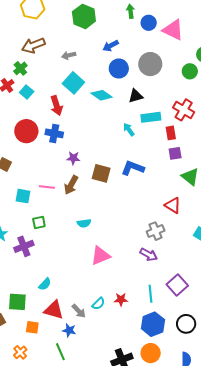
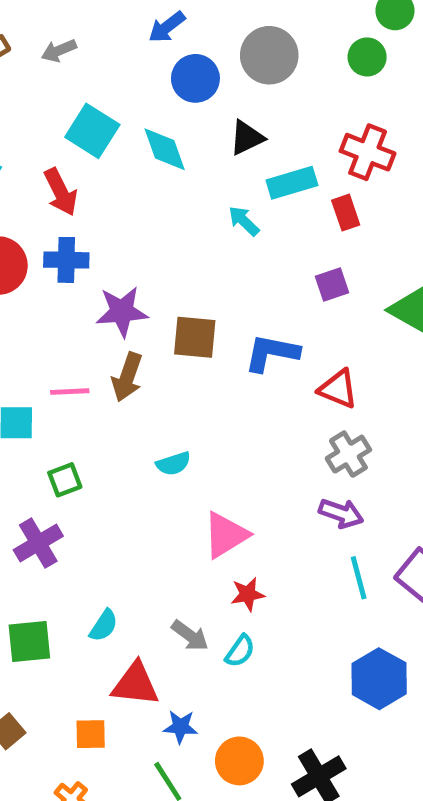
gray arrow: (69, 55) -> (59, 51), moved
cyan diamond: (102, 95) -> (165, 149), turned 45
purple square: (175, 153) -> (332, 284), moved
purple star: (73, 158) -> (122, 312), size x1.5
blue L-shape: (133, 168) -> (272, 353), moved
red triangle: (173, 205) -> (338, 389), moved
cyan line: (150, 294) -> (359, 578), moved
red star: (121, 299) -> (248, 594), moved
green square: (17, 302) -> (29, 641), moved
gray arrow: (79, 311) -> (190, 636), moved
orange circle: (151, 353) -> (239, 761), moved

